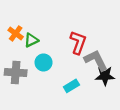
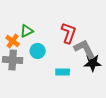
orange cross: (16, 33) -> (13, 41), moved
cyan rectangle: (71, 86) -> (63, 72), turned 32

